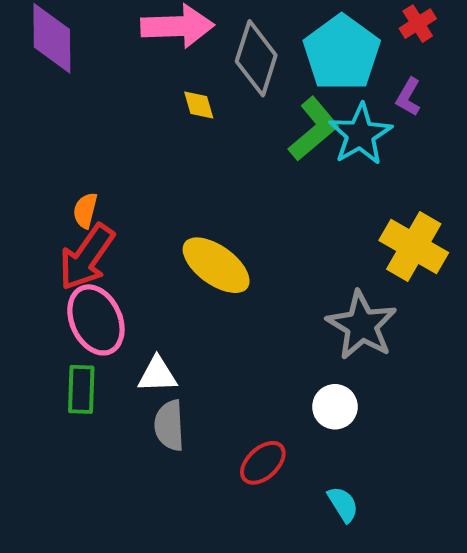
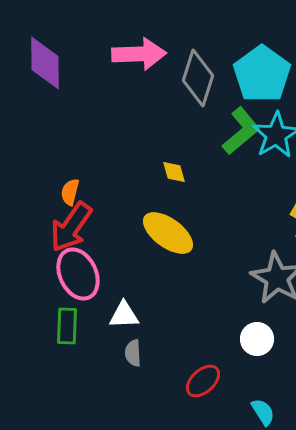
yellow diamond: (199, 105) -> (174, 172), moved
gray semicircle: (169, 425) -> (133, 353), size x0.7

